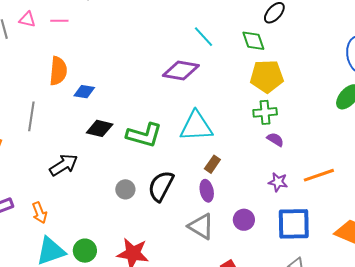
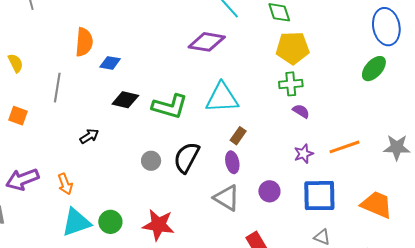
black arrow: (64, 165) -> (89, 136), size x0.7
purple star: (278, 182) -> (304, 154), turned -30

